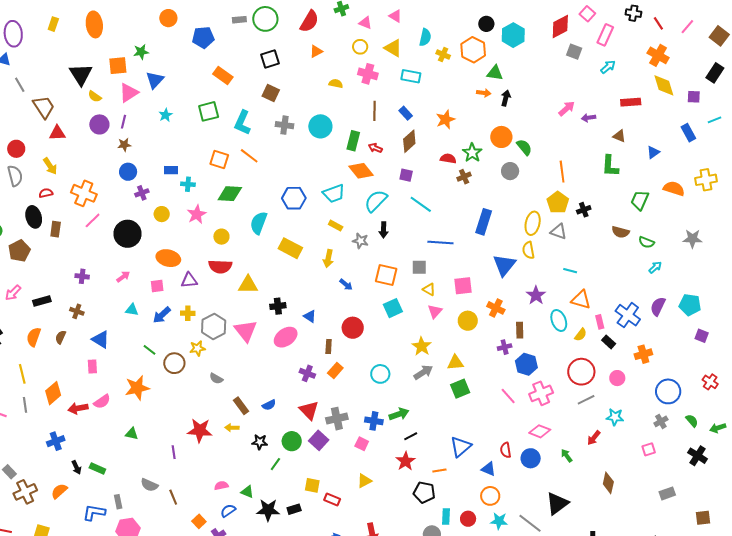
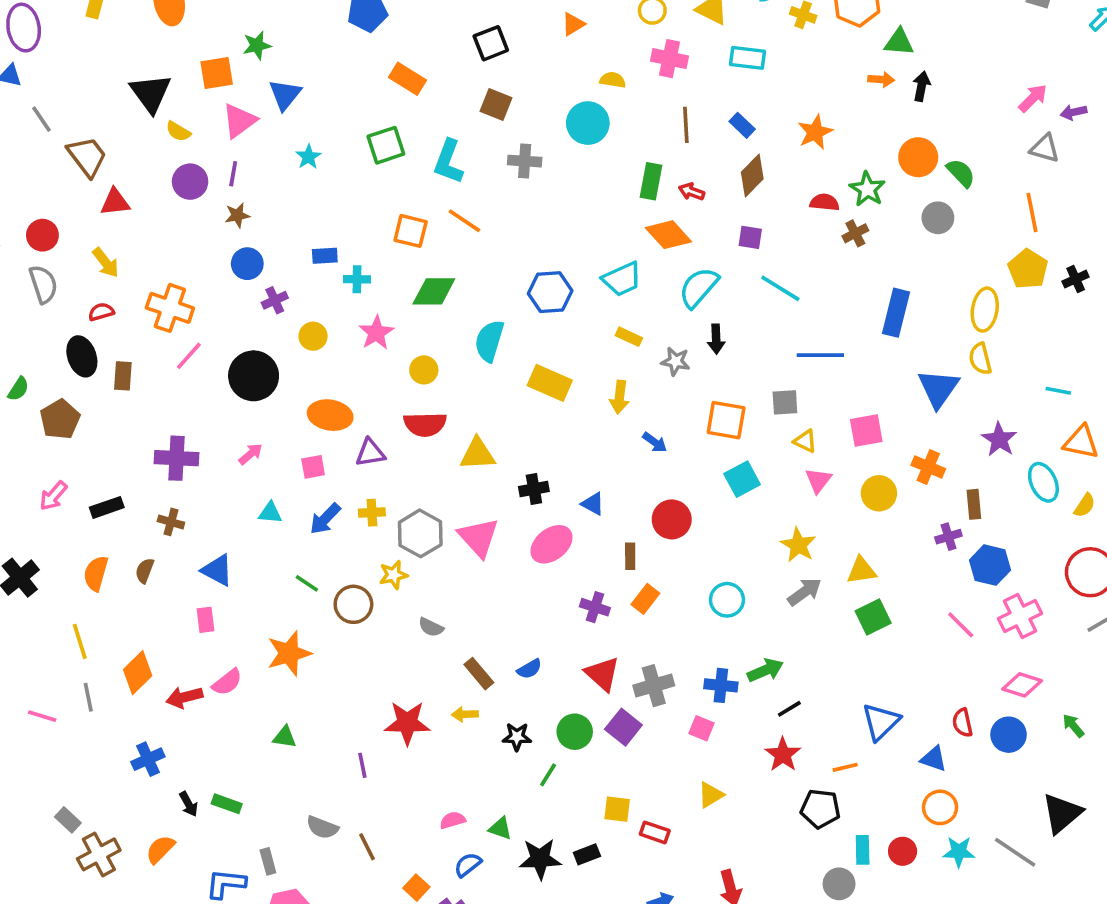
cyan circle: (320, 126) -> (588, 123), moved
gray triangle: (559, 231) -> (1045, 148), moved
purple cross: (82, 276) -> (176, 458), size x1.6

